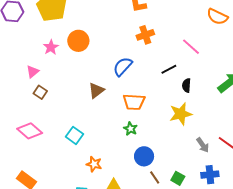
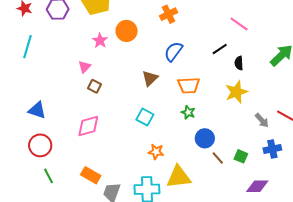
orange cross: (145, 35) -> (168, 14), moved
pink diamond: (30, 131) -> (88, 126), turned -50
cyan square: (75, 135) -> (145, 117), moved

